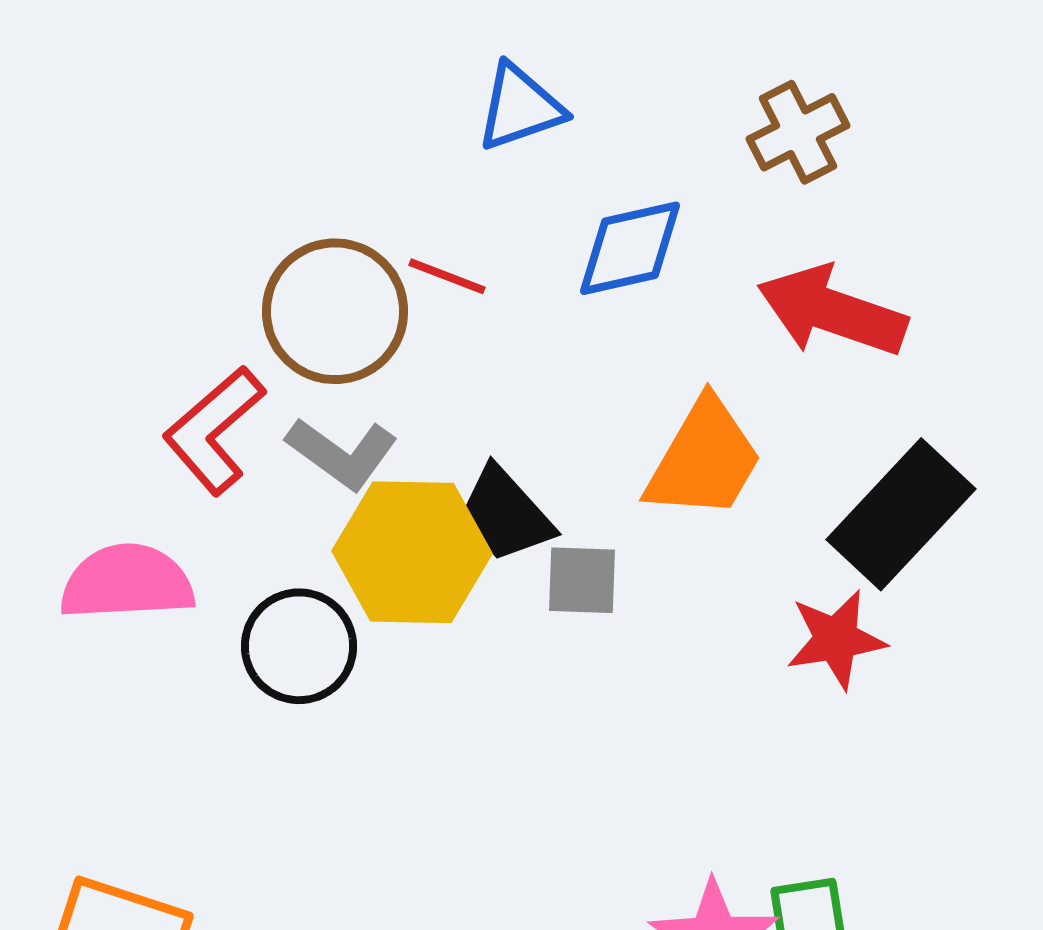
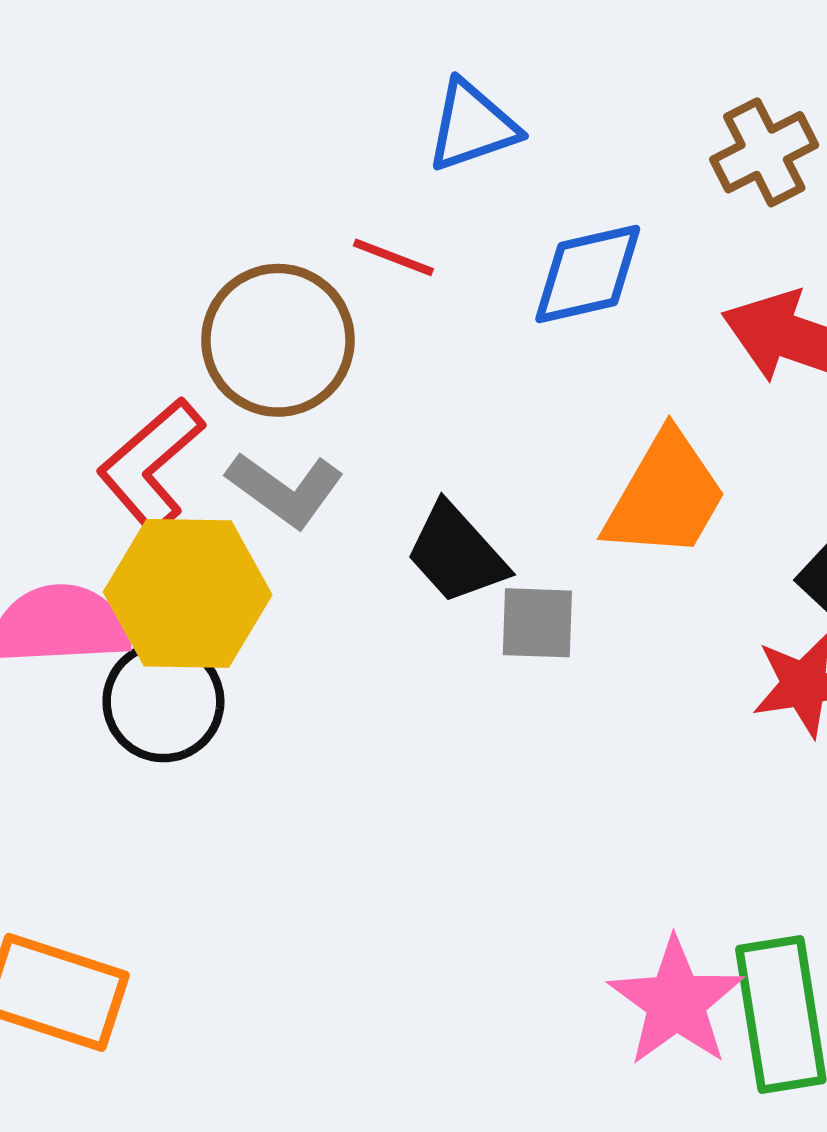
red line: (447, 276) -> (393, 257), moved
yellow hexagon: (412, 552) -> (188, 593), moved
black circle: (299, 646) -> (163, 702), moved

